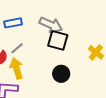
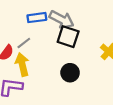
blue rectangle: (13, 23) -> (37, 18), moved

